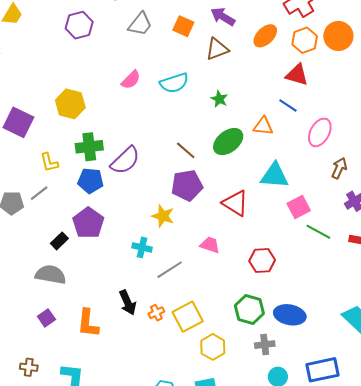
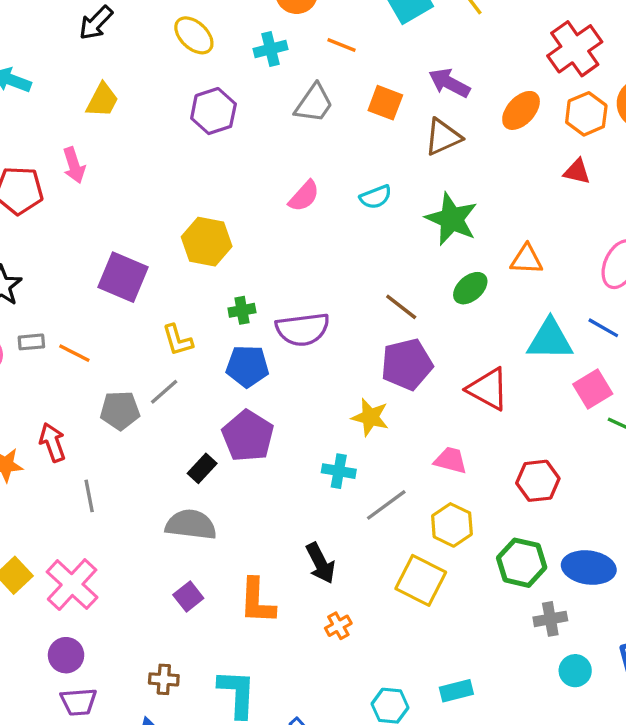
red triangle: (297, 75) -> (577, 172), size x0.7
cyan semicircle: (174, 83) -> (376, 197), size x0.7
green star: (219, 99) -> (452, 219), size x1.8
blue line: (288, 105) -> (603, 328), moved
green ellipse: (228, 142) -> (470, 288), size x0.7
green cross: (89, 147) -> (242, 310), size x0.6
purple semicircle: (125, 160) -> (303, 329), turned 40
orange cross: (156, 313) -> (338, 626), moved
yellow square: (188, 317) -> (421, 580), turned -32
yellow hexagon: (213, 347) -> (452, 525), moved

